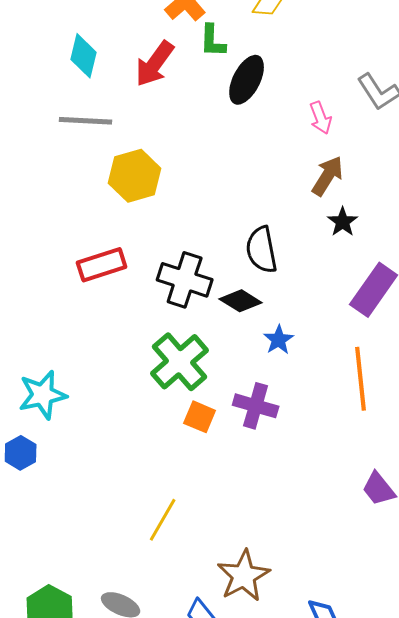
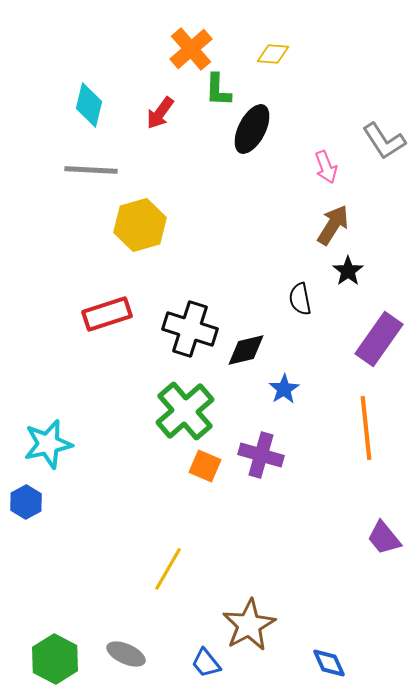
red arrow: (155, 64) -> (160, 113), size x0.7
black semicircle: (262, 250) -> (300, 299), moved, size x0.7
black diamond: (241, 301) -> (246, 350), turned -45

